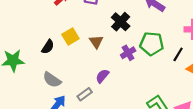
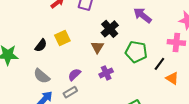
brown triangle: (96, 42) -> (97, 47), moved
purple cross: (128, 53) -> (106, 73), moved
purple semicircle: (102, 76) -> (74, 75), moved

